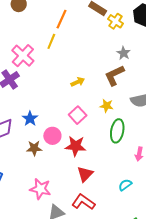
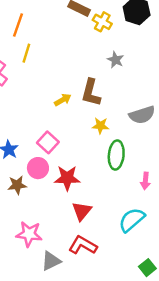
orange line: (61, 19) -> (18, 25), moved
brown L-shape: (114, 75) -> (91, 93), moved, turned -45
pink square: (78, 115) -> (48, 142), moved
cyan semicircle: (125, 185) -> (132, 220), size x1.6

